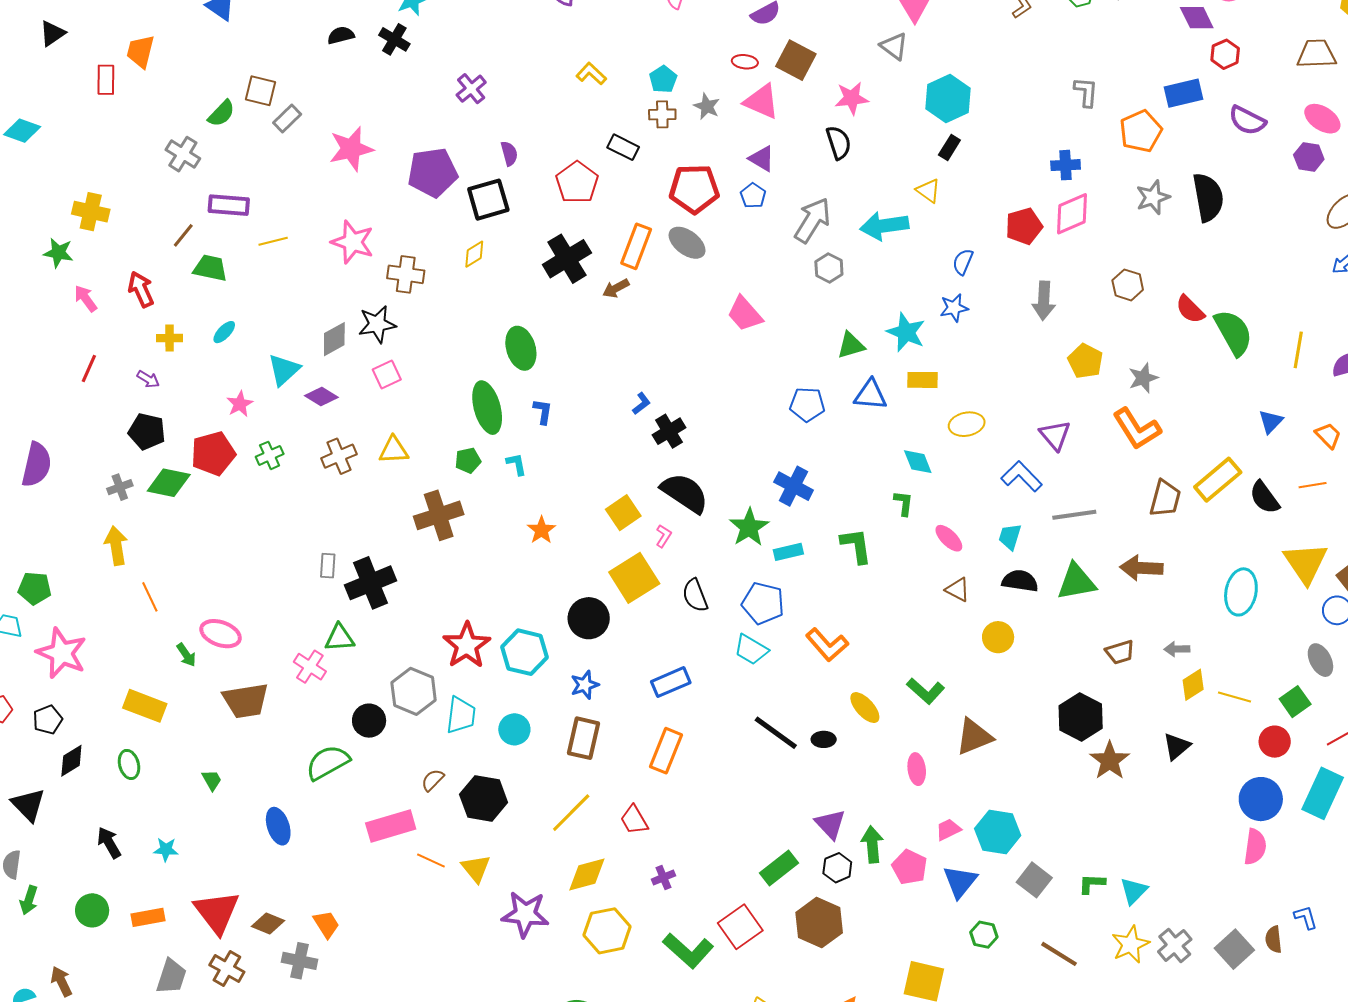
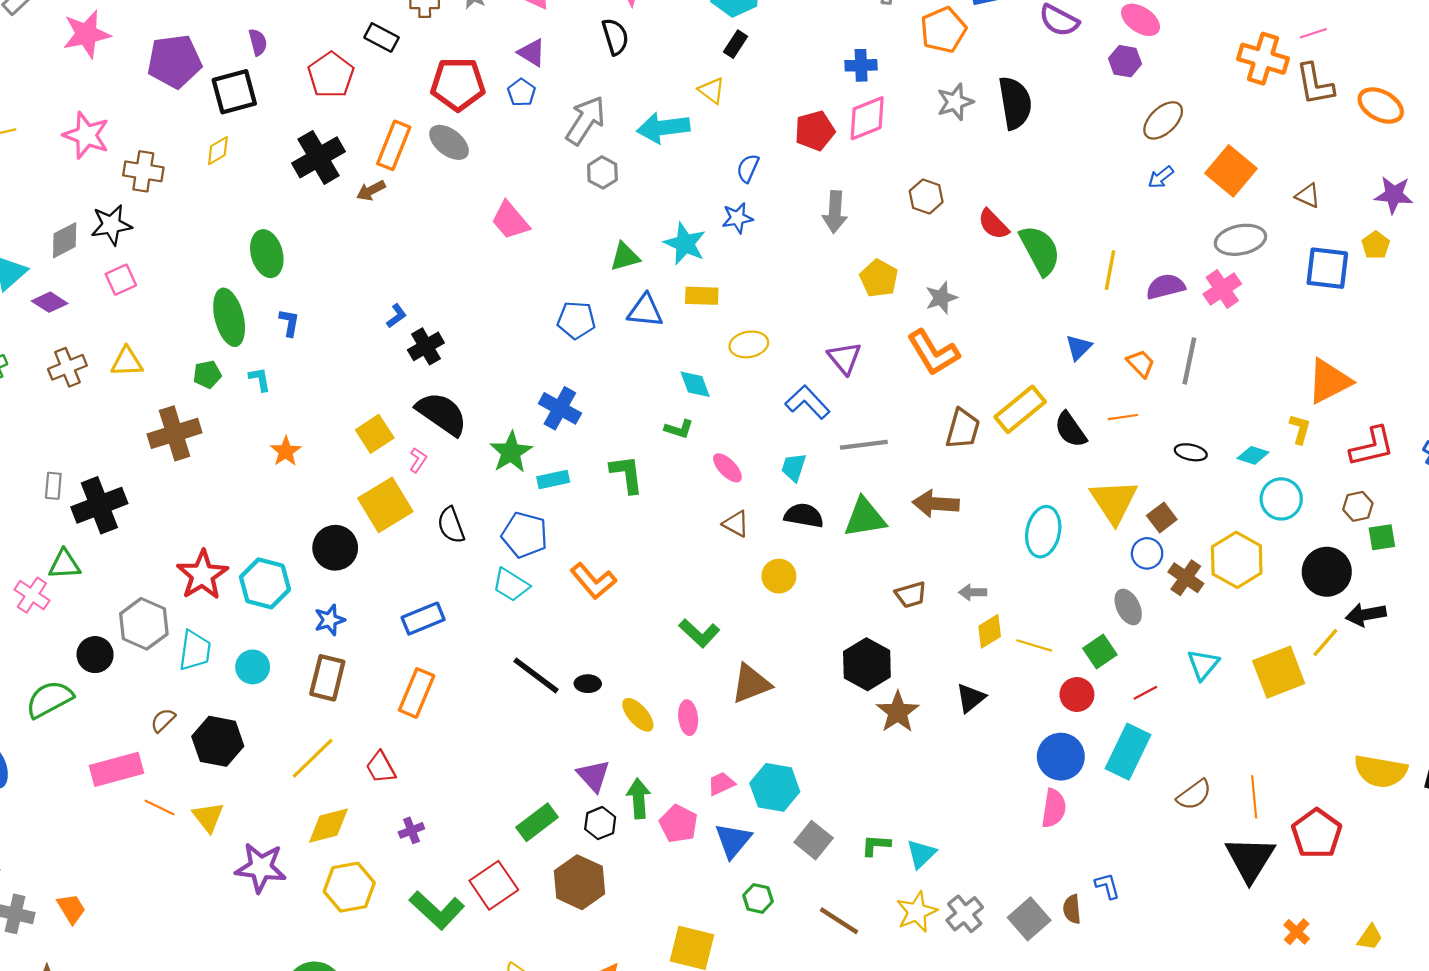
green L-shape: (904, 503) -> (679, 429), turned 100
yellow ellipse: (865, 708) -> (638, 715), moved
orange trapezoid: (326, 924) -> (71, 909), moved

